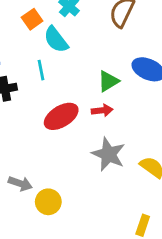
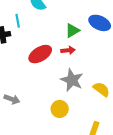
cyan line: (41, 70) -> (18, 21), moved
yellow circle: (48, 202) -> (60, 109), moved

